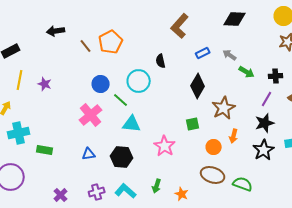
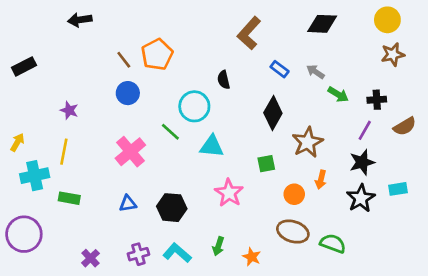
black arrow: (56, 31) -> (80, 20), moved
blue rectangle: (203, 53) -> (280, 69), turned 64
yellow line: (20, 80) -> (64, 152), moved
blue circle: (101, 84) -> (128, 93), moved
cyan triangle: (132, 124) -> (212, 146), moved

